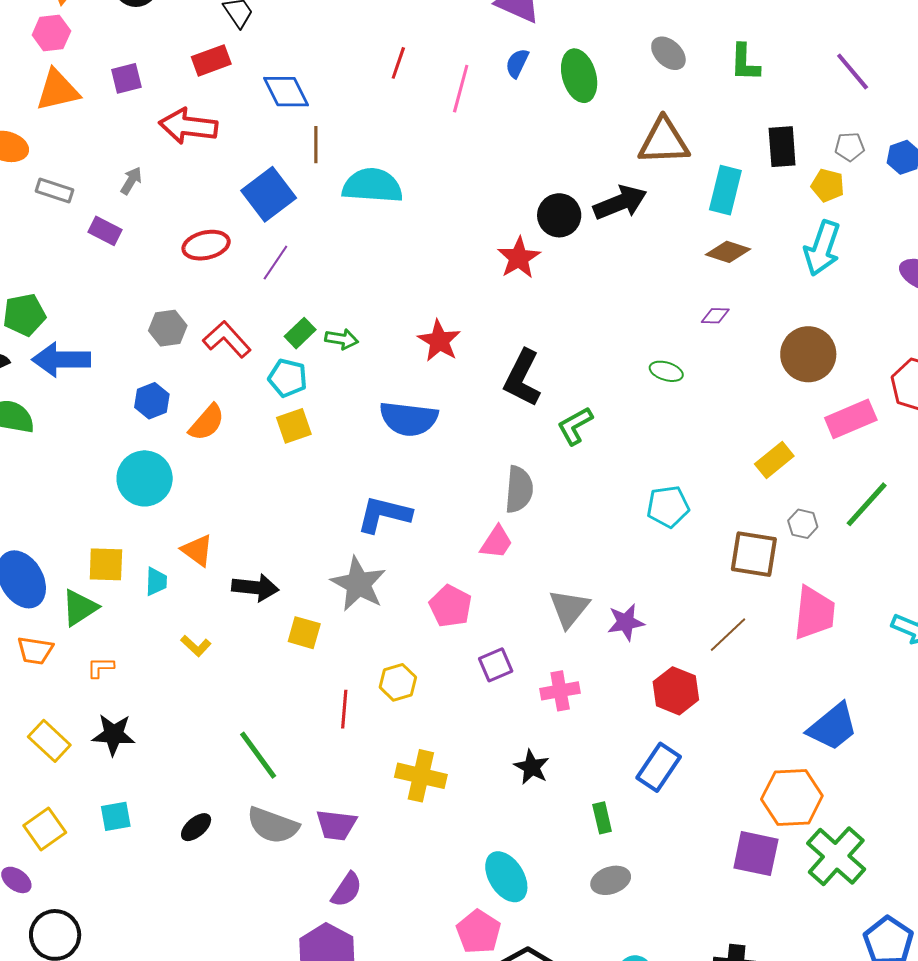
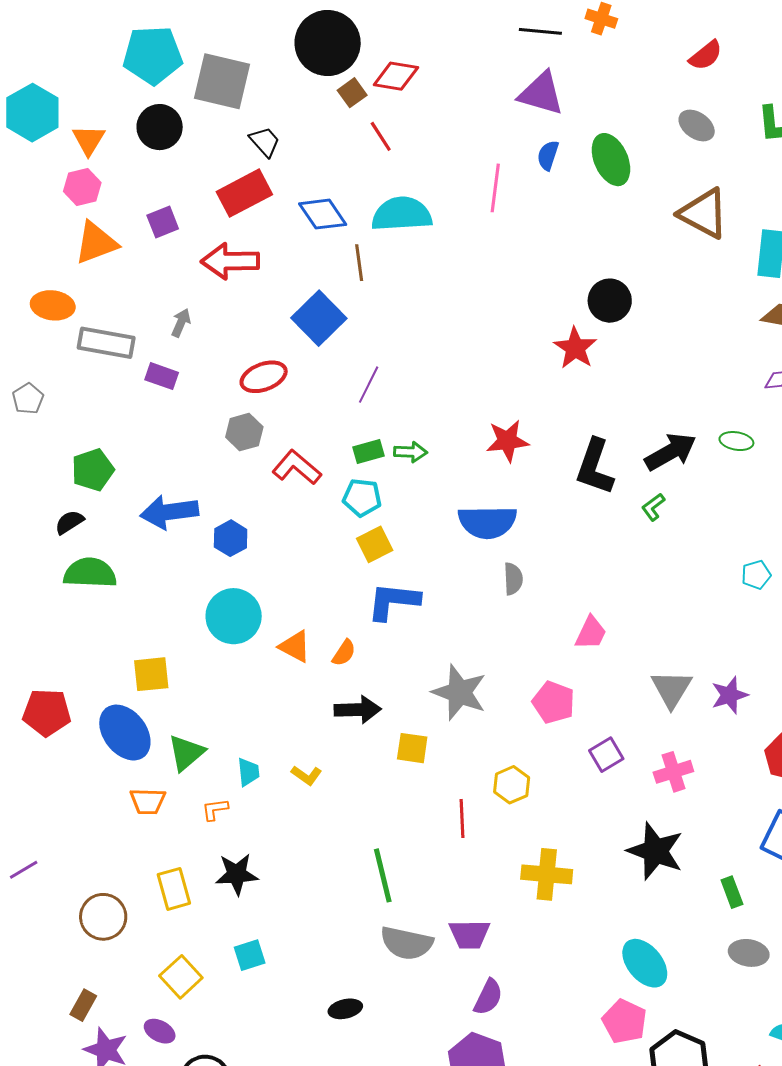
red rectangle: (211, 60) -> (244, 193), size x1.4
red line: (398, 63) -> (381, 136), moved, turned -44
brown triangle: (664, 141) -> (704, 213), turned 38
cyan semicircle: (372, 186) -> (402, 214), moved
gray rectangle: (54, 191) -> (106, 343), size x1.5
black arrow: (620, 203) -> (671, 452), moved
purple line: (275, 263) -> (369, 385), moved
gray hexagon: (168, 328) -> (244, 432), moved
green rectangle: (300, 333) -> (369, 452), turned 36
red star: (439, 341) -> (507, 441), turned -30
blue arrow: (61, 360) -> (169, 512), moved
orange semicircle: (207, 422) -> (344, 653), moved, size x0.7
green L-shape: (575, 426) -> (653, 507), size x0.7
gray semicircle: (519, 489) -> (513, 579), moved, size x0.7
cyan pentagon: (668, 507) -> (756, 575), size x0.7
blue L-shape: (384, 514) -> (393, 601), moved
orange triangle: (197, 550) -> (295, 646), moved
yellow square: (106, 564) -> (151, 674), moved
cyan trapezoid: (156, 582) -> (248, 772), moved
yellow rectangle: (49, 741) -> (174, 889), turned 39
green line: (258, 755) -> (383, 875), turned 30
black star: (532, 767) -> (655, 851), size x1.6
black ellipse: (196, 827) -> (345, 1009), moved, turned 36
gray ellipse: (611, 880) -> (749, 953), turned 36

